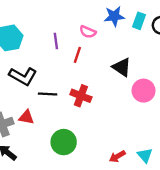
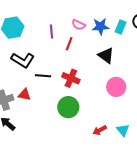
blue star: (114, 16) -> (100, 26), moved
cyan rectangle: (139, 21) -> (121, 27), moved
pink circle: (144, 91) -> (116, 87), moved
green circle: (64, 142) -> (68, 107), moved

